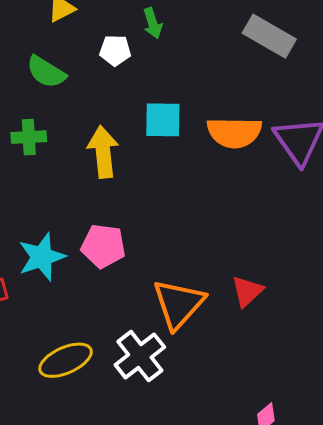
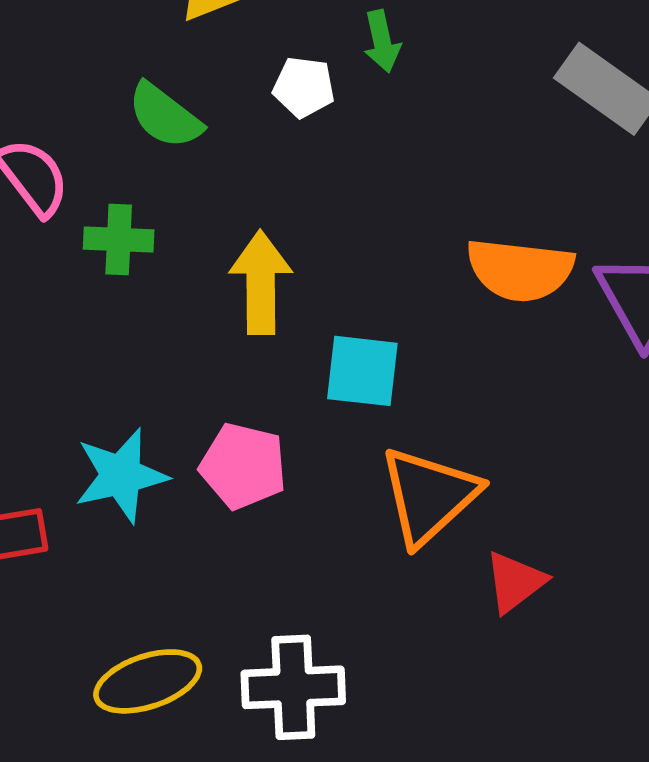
cyan square: (163, 120) -> (362, 371), moved
orange triangle: (179, 304) -> (429, 496), moved
white cross: (140, 356) -> (293, 687), turned 30

